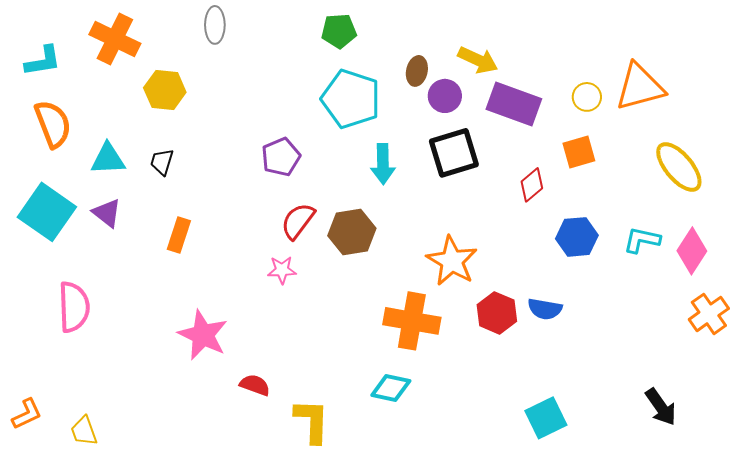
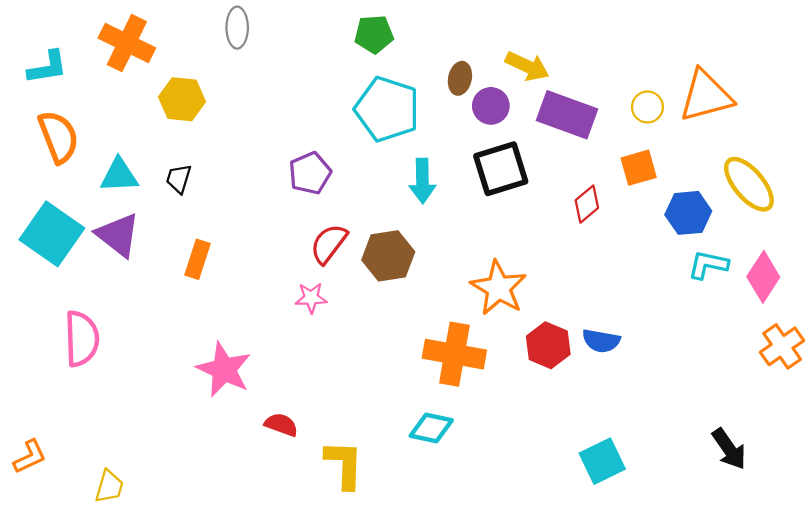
purple triangle: (107, 213) -> (118, 235), size x1.4
blue hexagon: (577, 237) -> (688, 213), moved
yellow trapezoid: (84, 431) -> (109, 486), moved, turned -144

